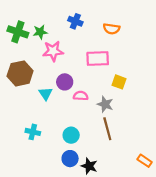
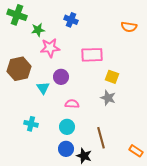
orange semicircle: (112, 29) -> (129, 27), moved
green cross: (18, 32) -> (17, 15), moved
pink semicircle: (81, 96) -> (72, 104), moved
gray star: (105, 104) -> (108, 98), moved
brown line: (107, 129) -> (101, 138), moved

